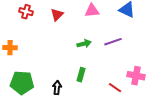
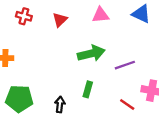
purple line: (113, 42) -> (125, 65), moved
green arrow: (84, 44) -> (91, 53), size x1.6

